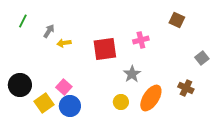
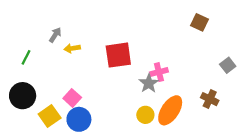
green line: (23, 21) -> (26, 57), moved
pink cross: (141, 40) -> (159, 72), moved
yellow circle: (121, 102) -> (145, 115), moved

